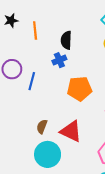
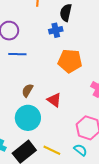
blue line: (32, 81) -> (17, 54), moved, turned 66
red triangle: (71, 131) -> (54, 100), size x0.7

